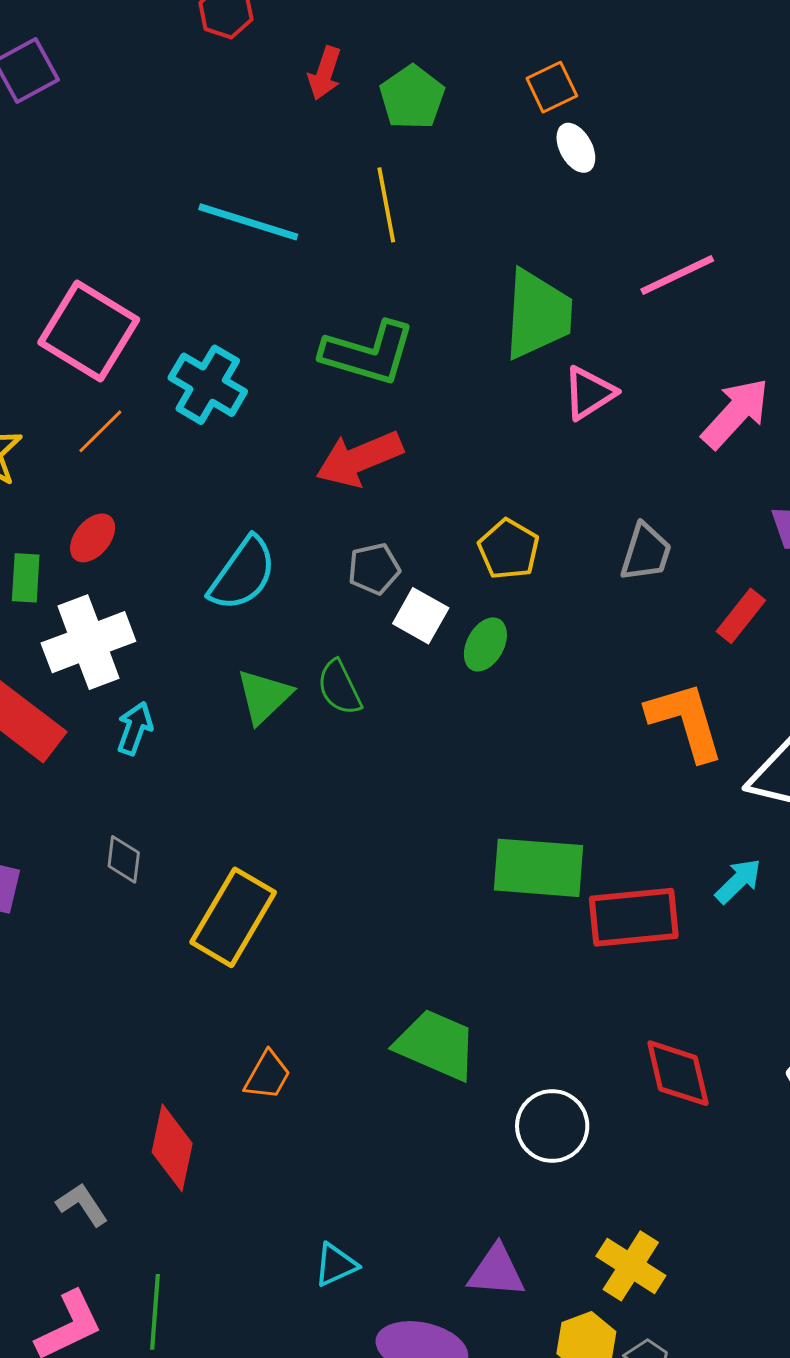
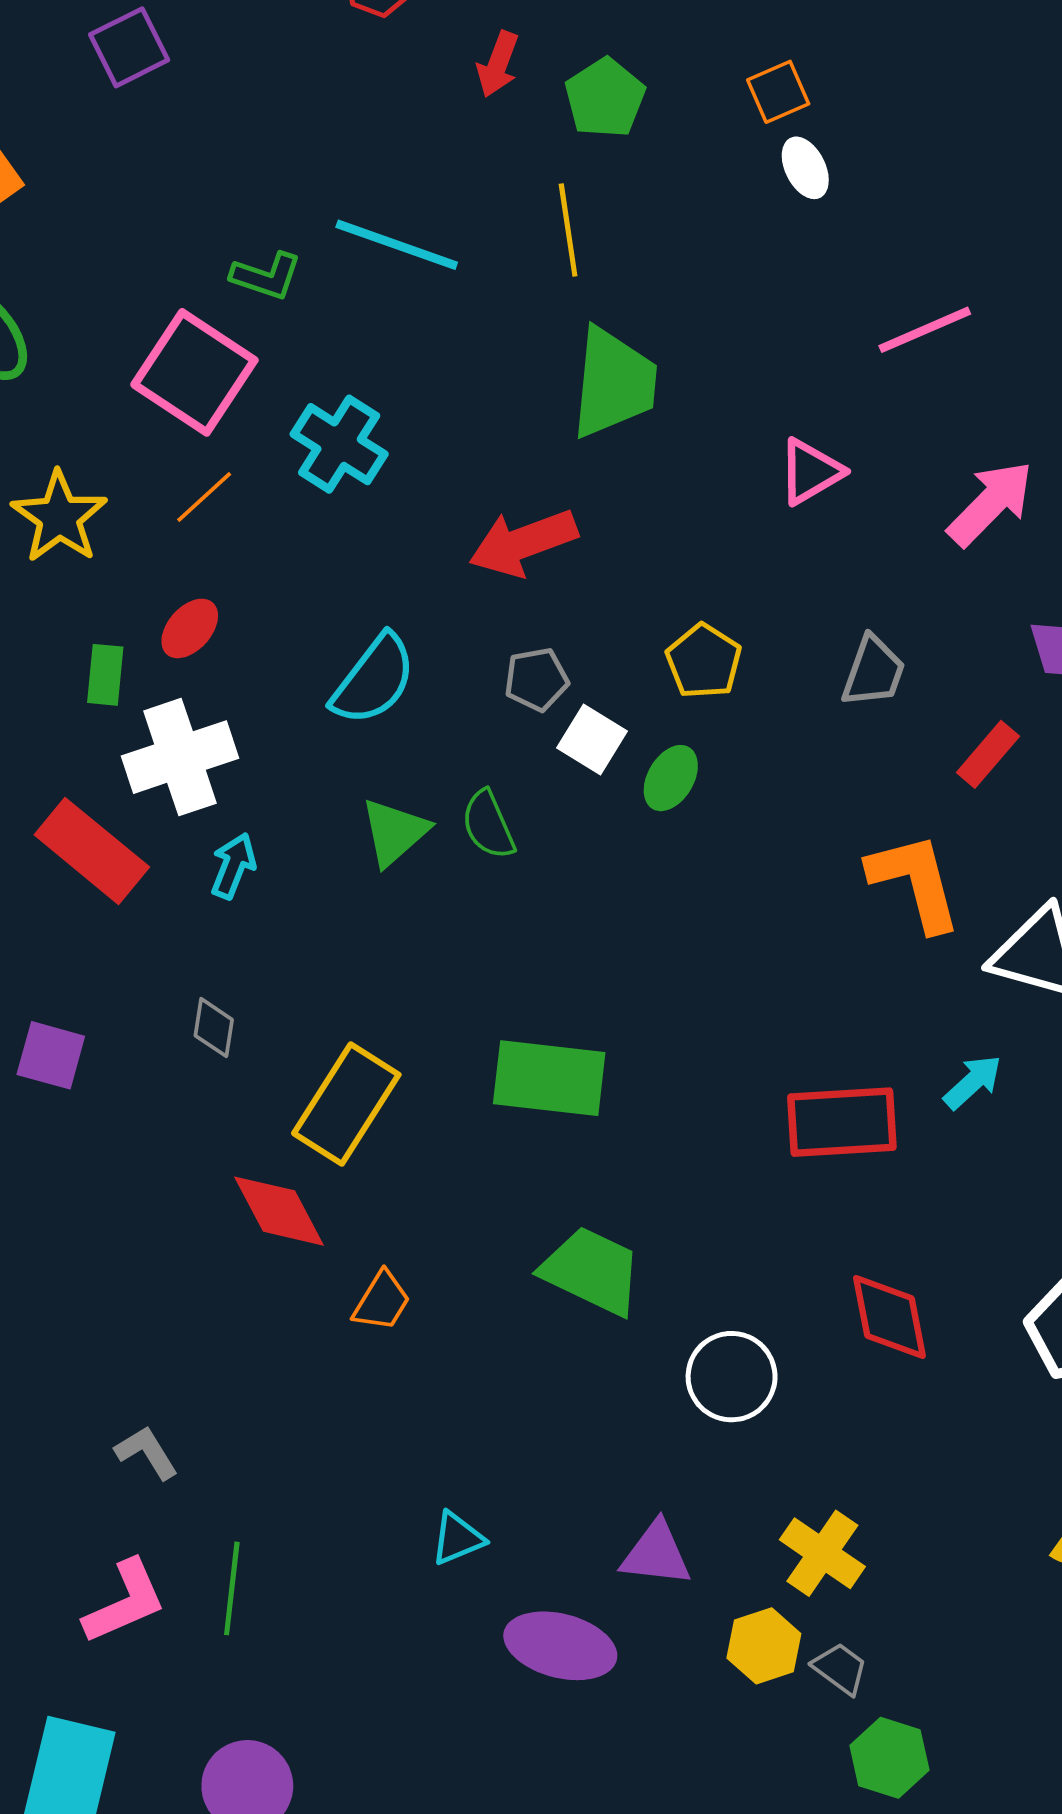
green trapezoid: (538, 314) -> (614, 383), moved
green L-shape: (368, 353) -> (266, 276), moved, size x0.6
green rectangle: (538, 868) -> (549, 1078), moved
red diamond: (172, 1148) -> (279, 1211), moved, turned -42

